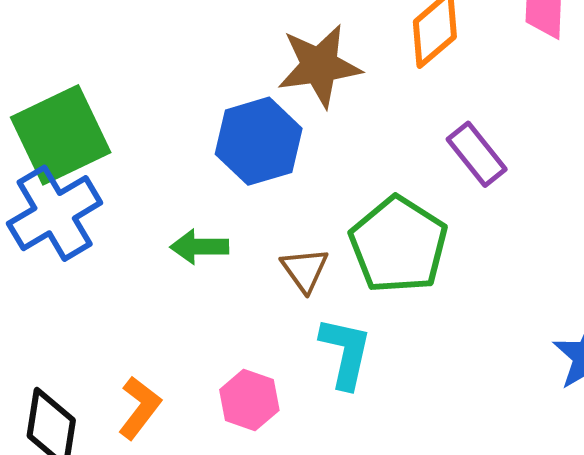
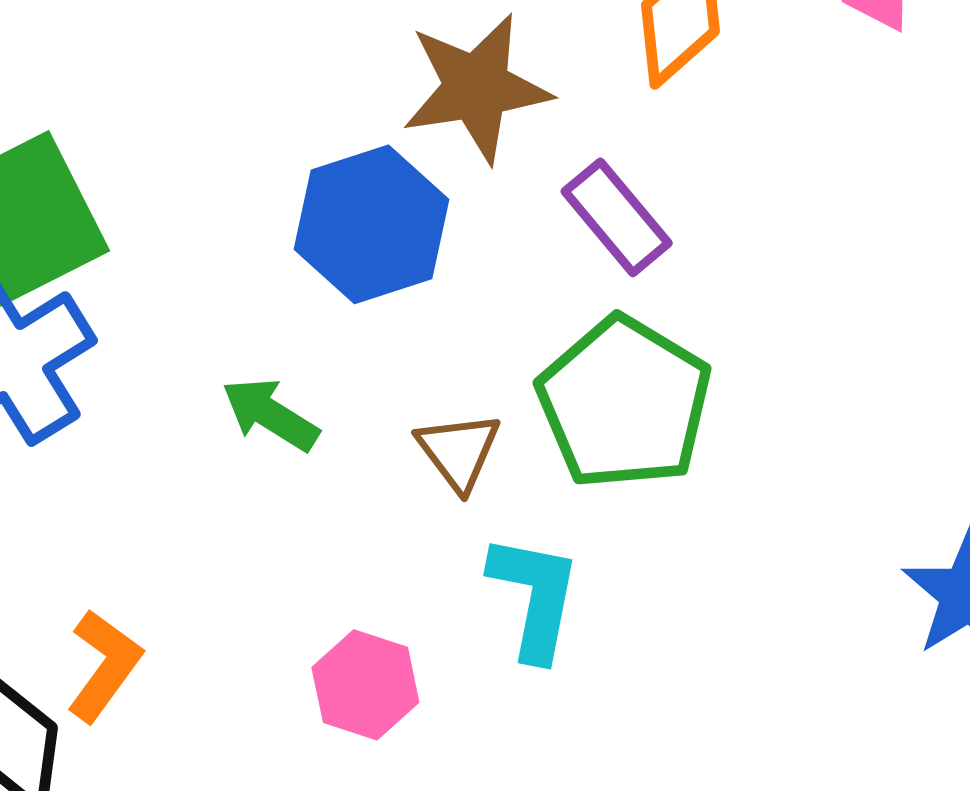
purple rectangle: (477, 154) -> (617, 217), moved
green arrow: (199, 247) -> (270, 414), turned 34
orange L-shape: (139, 408) -> (104, 665), moved

